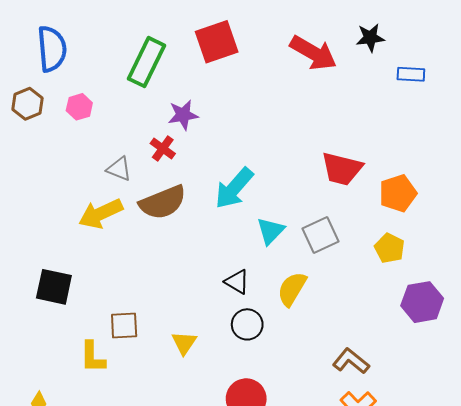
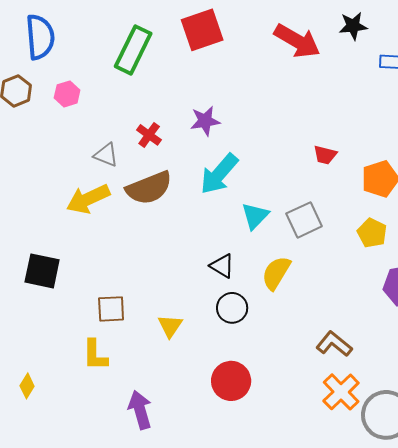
purple star: (183, 115) -> (205, 121), moved
red trapezoid: (342, 169) -> (325, 155), size x0.6
yellow L-shape: (93, 357) -> (95, 355), moved

